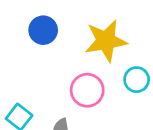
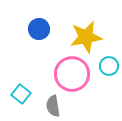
pink circle: (87, 90) -> (72, 74), size x1.4

